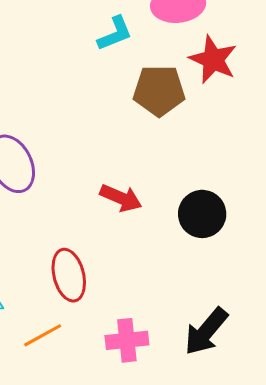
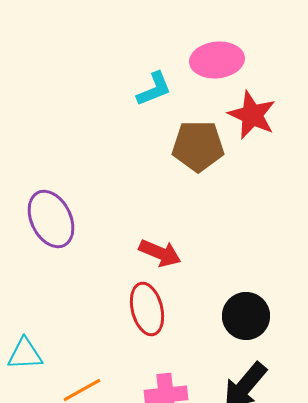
black circle: (202, 214) -> (246, 316), moved
red ellipse: (69, 275) -> (147, 309), moved

